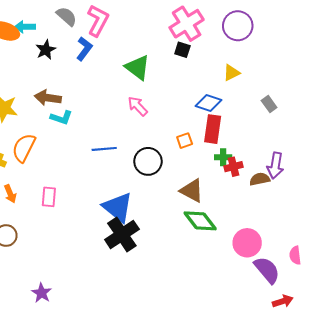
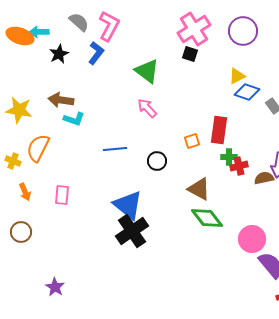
blue diamond: (209, 103) -> (247, 92), moved
black circle: (148, 161) -> (157, 161), size x0.7

